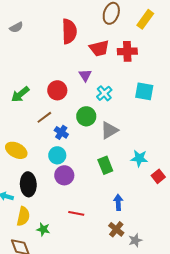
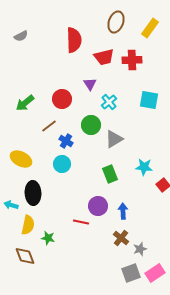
purple circle: (64, 175) -> (98, 206), moved

